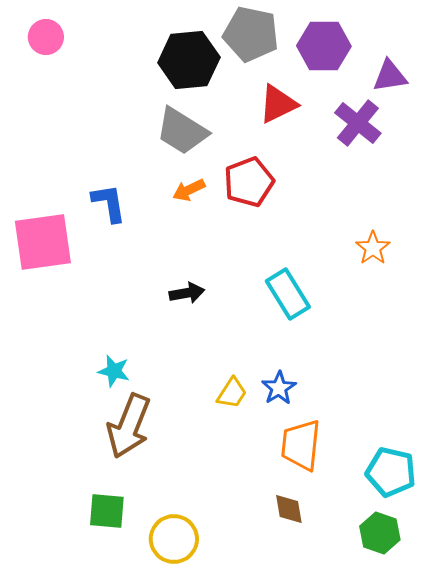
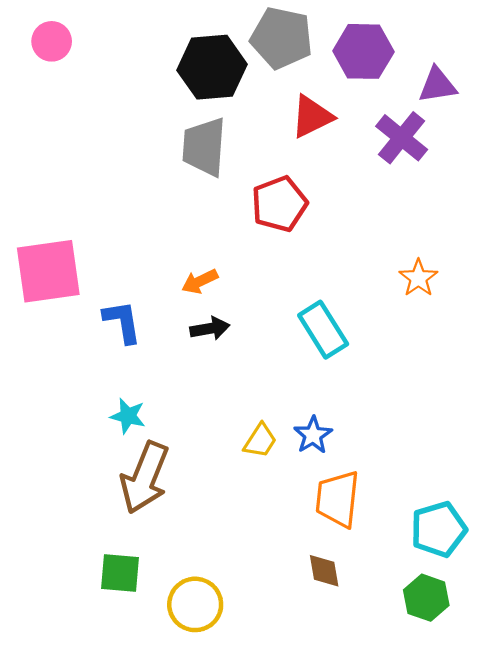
gray trapezoid: (182, 131) -> (204, 147), turned 62
orange arrow: (189, 190) -> (200, 281), moved
blue L-shape: (109, 203) -> (122, 322), moved
cyan pentagon: (391, 472) -> (439, 529), turned -30

